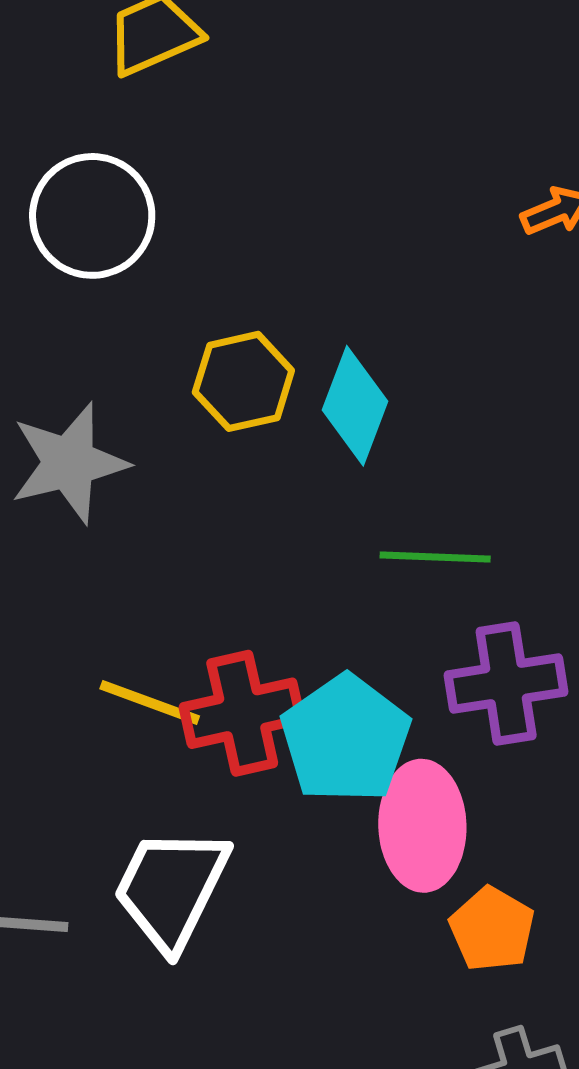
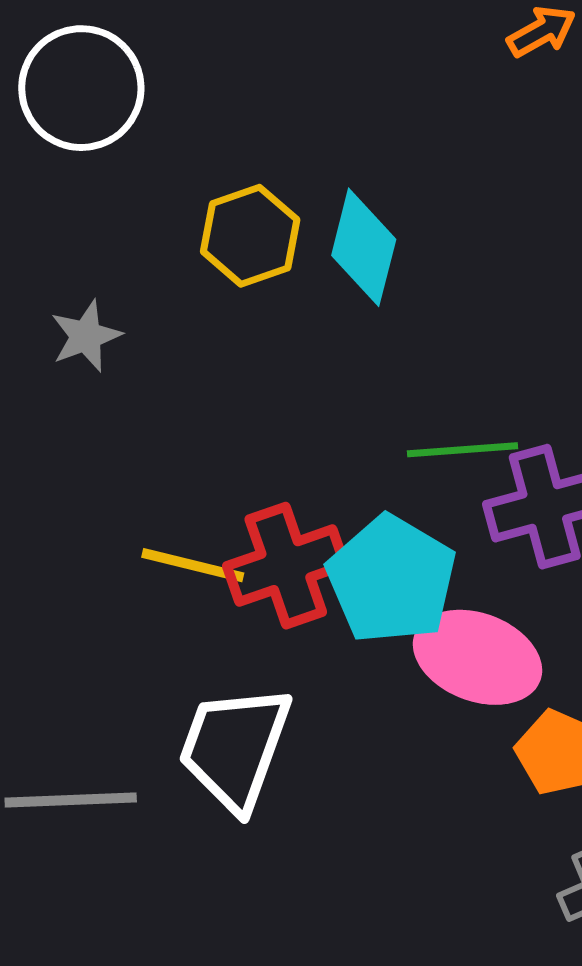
gray star: (69, 463) -> (86, 336), size x0.6
green line: (435, 557) -> (463, 450), moved
pink ellipse: (422, 826) -> (477, 657), turned -61

